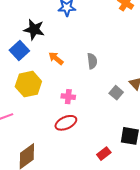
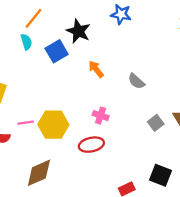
gray semicircle: (92, 61) -> (136, 81), turned 126
yellow hexagon: (28, 84) -> (53, 125), moved

